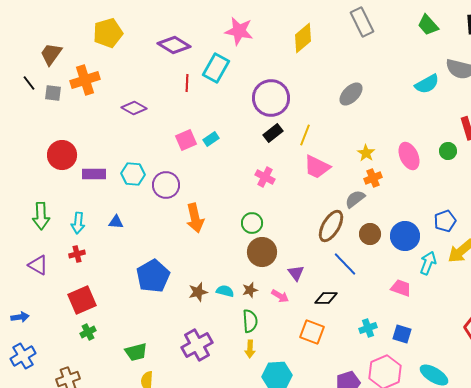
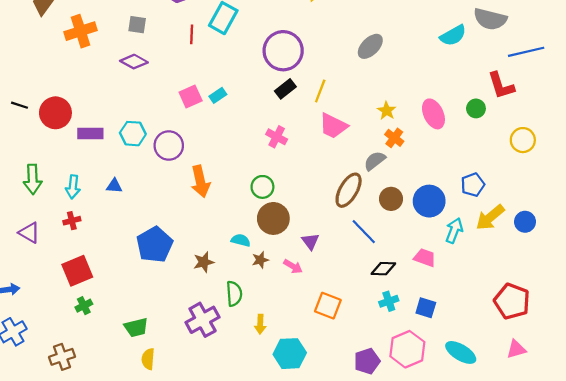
black line: (29, 83) -> (20, 105), moved, turned -35
gray square: (53, 93) -> (137, 25), moved
orange cross: (373, 178) -> (394, 138), turned -30
cyan semicircle: (225, 291) -> (241, 240), moved
black diamond: (326, 298) -> (383, 269), moved
green semicircle: (250, 321) -> (234, 294), moved

